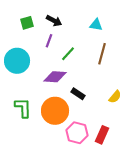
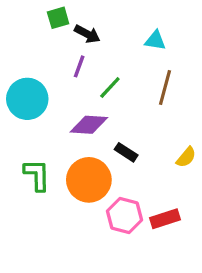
green square: (27, 23) -> (58, 18), moved
red rectangle: (102, 135) -> (165, 219), turned 48

